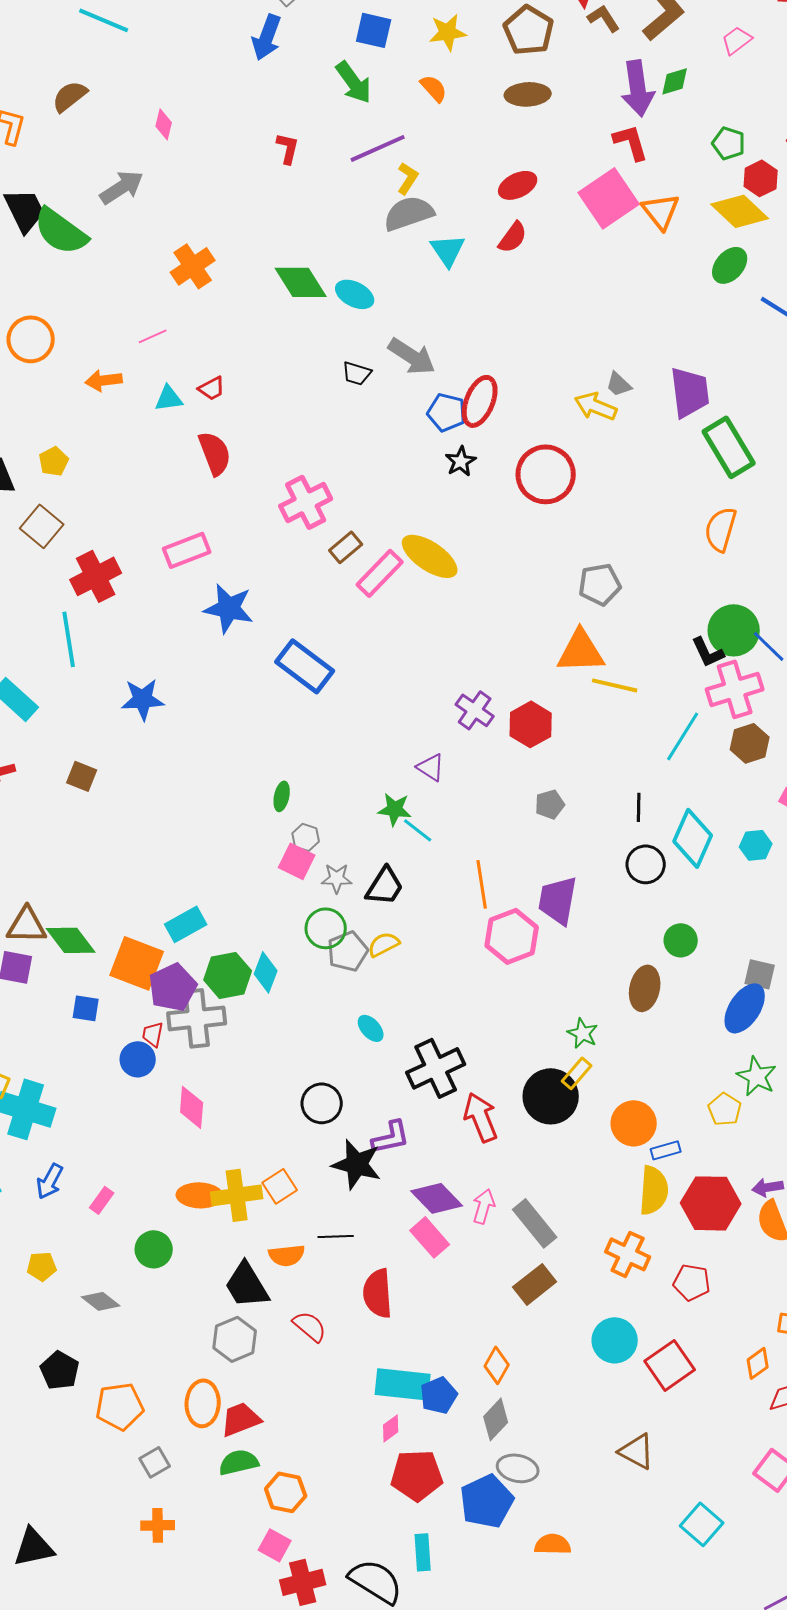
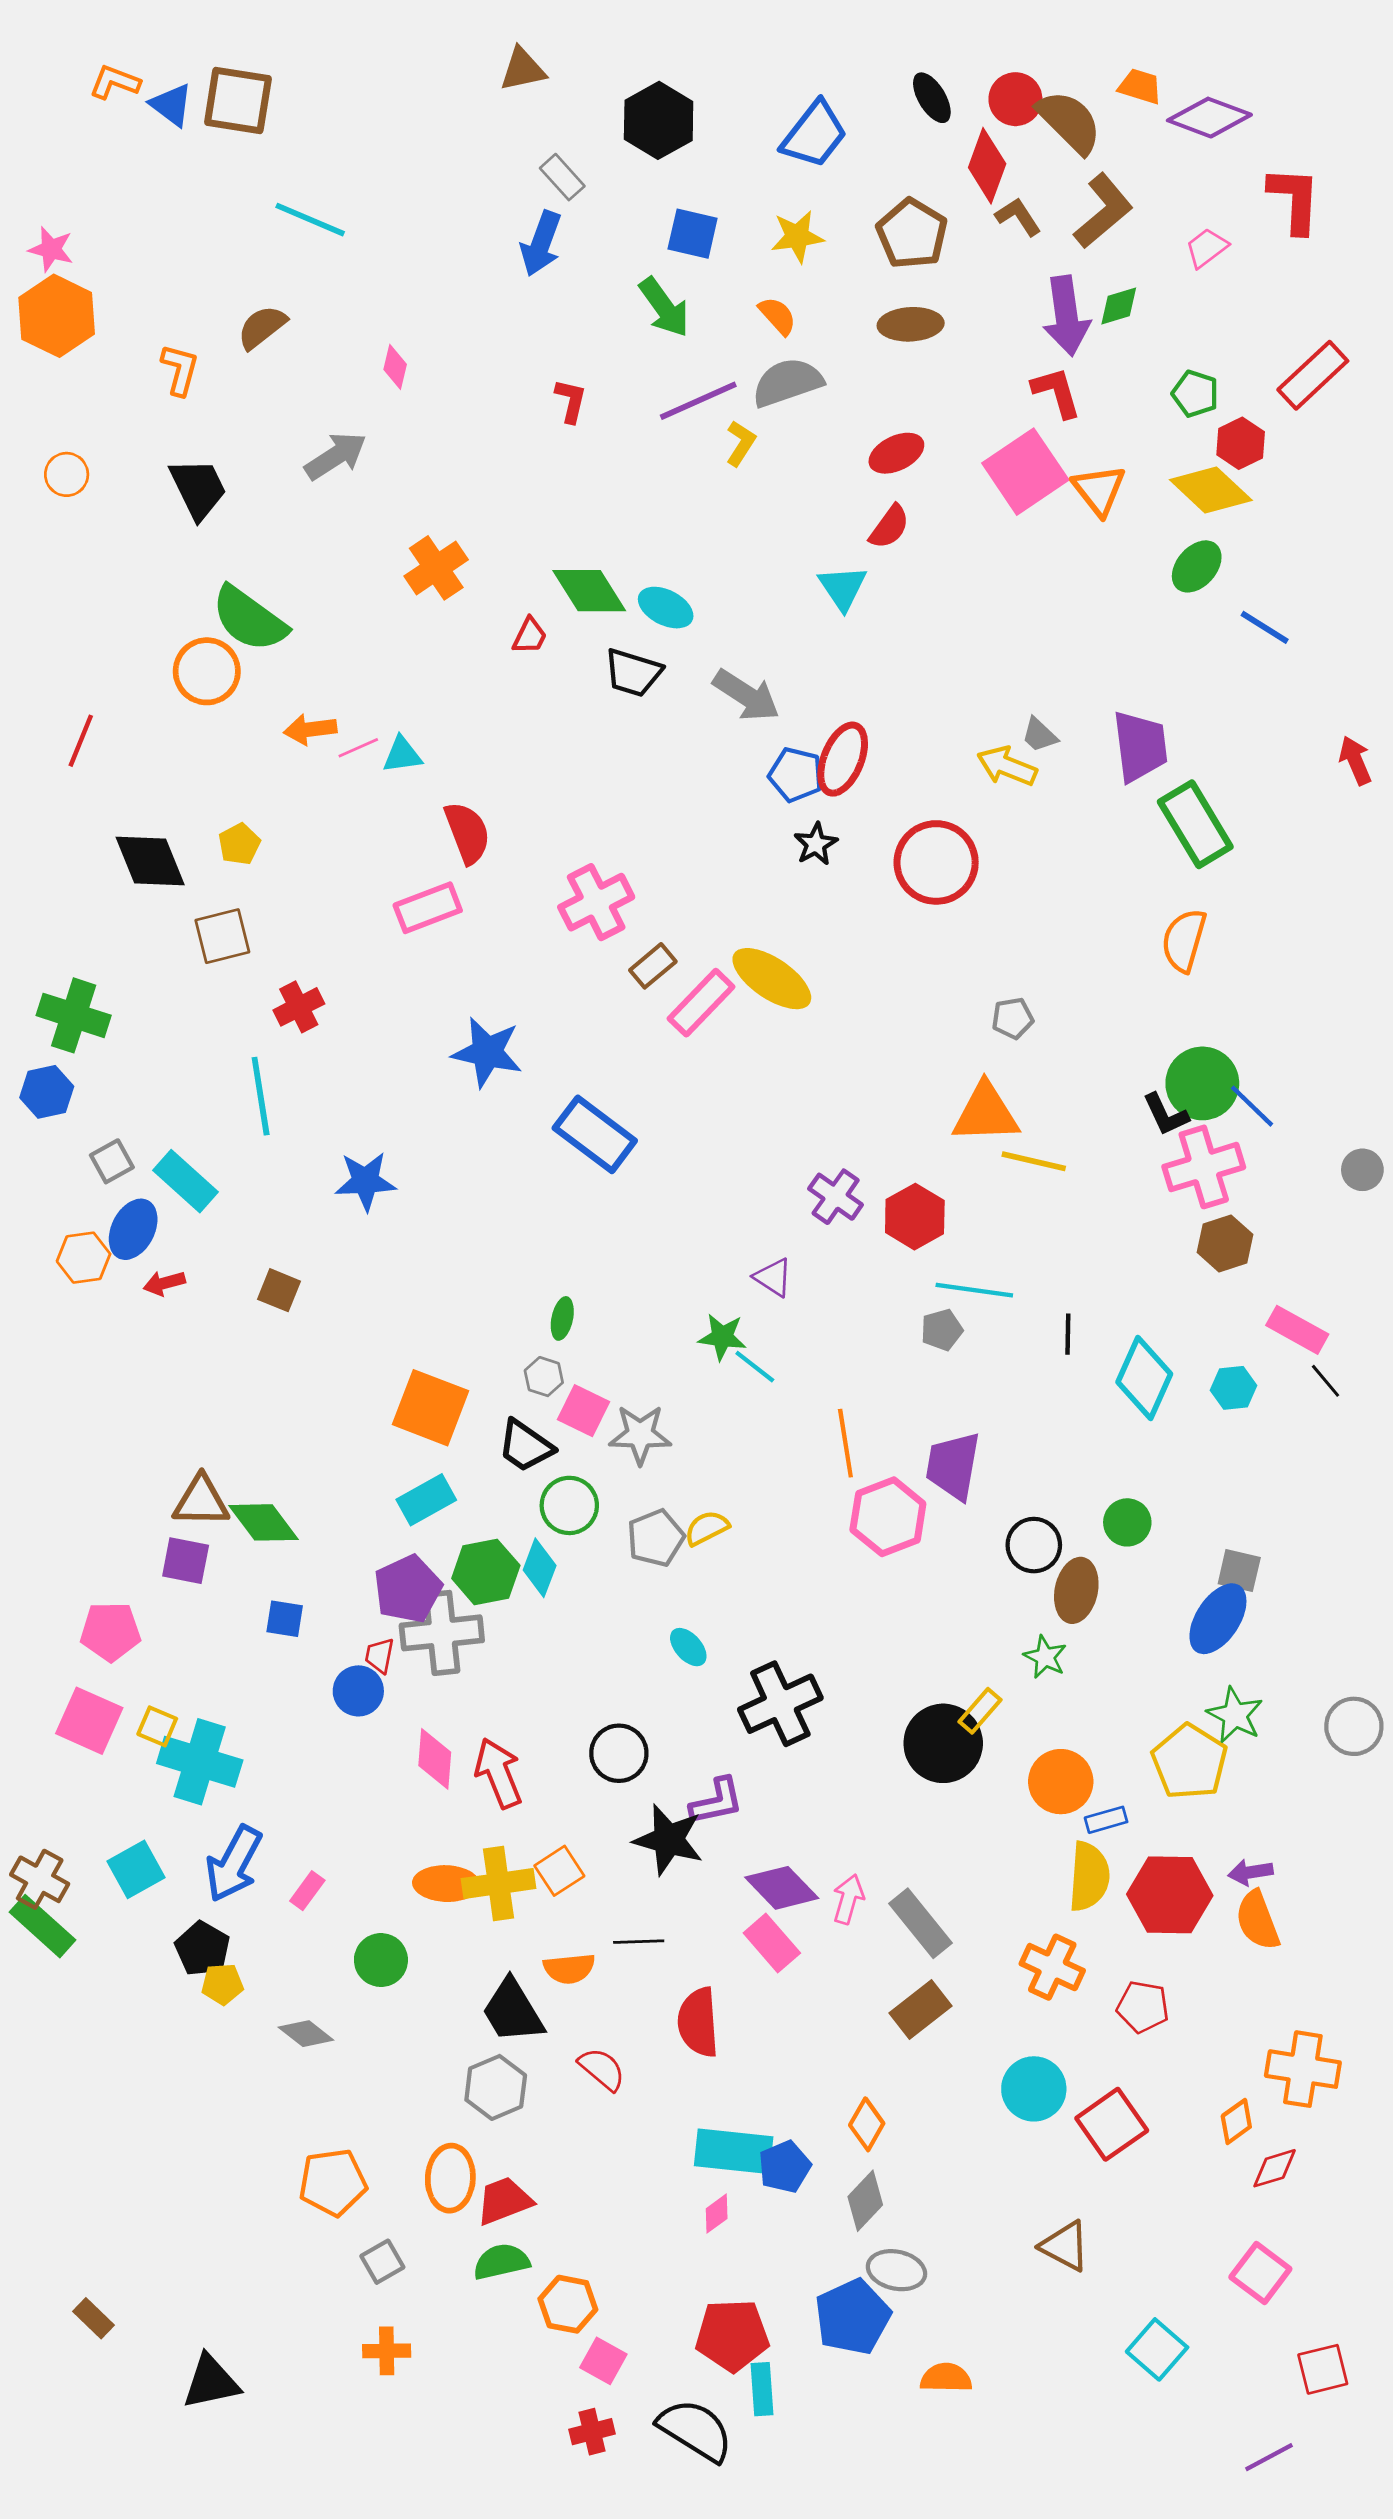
gray semicircle: (409, 213) -> (787, 382), moved
green semicircle: (61, 231) -> (249, 619), moved
cyan triangle: (448, 250) -> (843, 588), moved
pink line: (153, 336) -> (358, 748), moved
black trapezoid: (357, 373) -> (633, 673), moved, size x1.4
red trapezoid: (212, 388) -> (530, 636), moved, turned -36
brown square: (42, 526) -> (222, 936), turned 36
pink rectangle: (187, 550) -> (428, 908), moved
red cross: (96, 576) -> (299, 1007), size x0.7
gray pentagon: (600, 584) -> (1013, 1018), size x0.7
cyan line: (683, 736) -> (974, 1290), moved, turned 66
gray hexagon: (306, 837) -> (544, 1377), moved
black circle: (646, 864) -> (1034, 1545), moved
gray star: (337, 878) -> (640, 1435), size x1.4
black trapezoid: (385, 886) -> (525, 1446), moved, turned 93
green circle: (326, 928) -> (569, 1505), moved
orange square: (137, 963) -> (431, 1408), moved
green star: (583, 1033) -> (1045, 1657), moved
yellow pentagon: (725, 1109) -> (1190, 1762), size x1.6
red arrow: (481, 1117) -> (499, 1773), moved
blue arrow: (50, 1181) -> (234, 1864), size x1.5
black pentagon: (60, 1370) -> (203, 1949), moved
red pentagon: (417, 1475) -> (732, 2335), moved
pink square: (275, 1545) -> (603, 2361), moved
red cross: (303, 1582) -> (592, 2432), size x0.7

